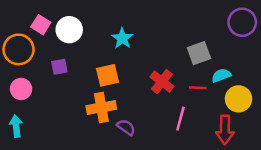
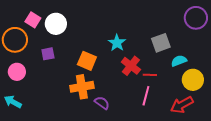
cyan star: (122, 38) -> (117, 43), moved
orange square: (108, 75) -> (87, 61), turned 36
red line: (198, 88) -> (150, 75), moved
cyan arrow: (16, 126) -> (13, 102), turned -54
red arrow: (225, 130) -> (182, 105), turned 60

